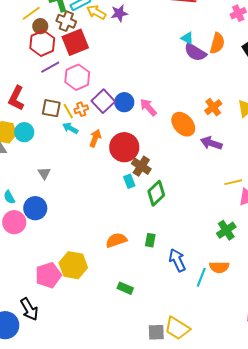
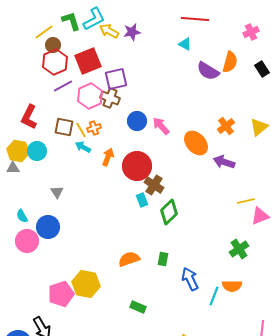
brown cross: (66, 21) -> (110, 98), moved
cyan triangle: (187, 38) -> (185, 44), moved
purple square: (103, 101) -> (116, 79), moved, turned 30

